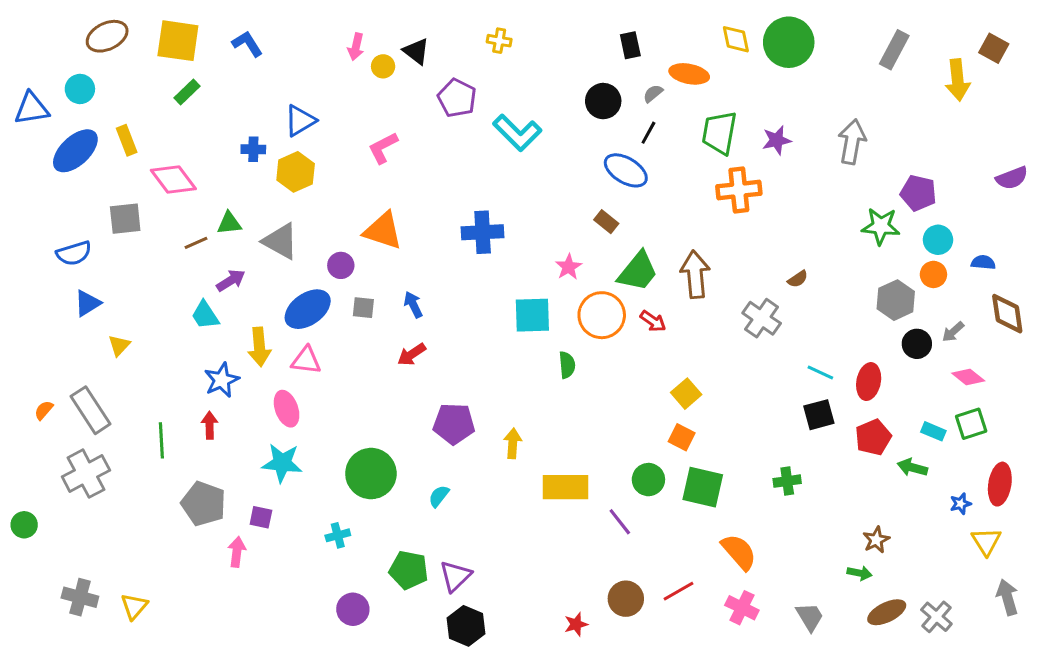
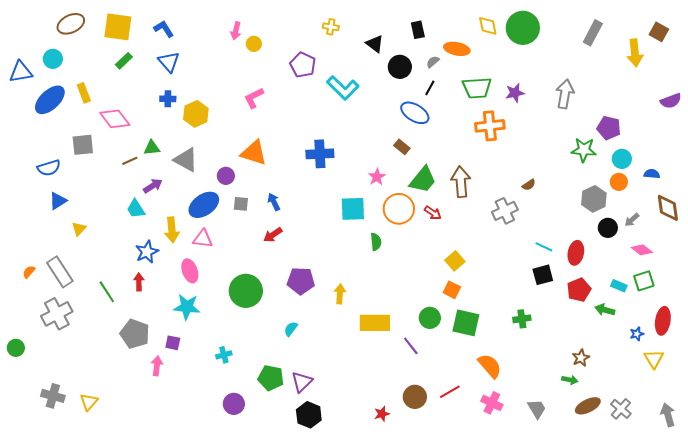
black triangle: (416, 51) -> (375, 44), moved
blue triangle: (300, 121) -> (169, 62), moved, turned -40
green trapezoid: (719, 133) -> (477, 88), turned -104
purple semicircle: (1012, 178) -> (671, 101), moved
gray cross: (762, 318) -> (505, 211), turned 30
green line: (161, 440) -> (107, 292), turned -30
green circle: (371, 474) -> (246, 291), moved
gray arrow: (1007, 597) -> (668, 415), moved

